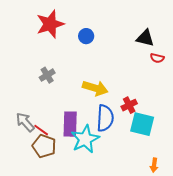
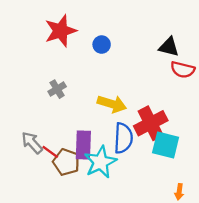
red semicircle: (157, 58) -> (183, 70), size x1.5
red cross: (129, 105) -> (151, 123), size x1.8
brown pentagon: (44, 146) -> (66, 162), moved

